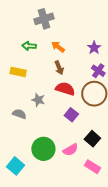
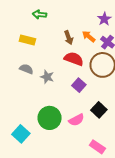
orange arrow: (58, 47) -> (89, 36), moved
gray star: (38, 100) -> (47, 77), moved
gray semicircle: (19, 114) -> (26, 69), moved
pink rectangle: (93, 167) -> (97, 147), moved

